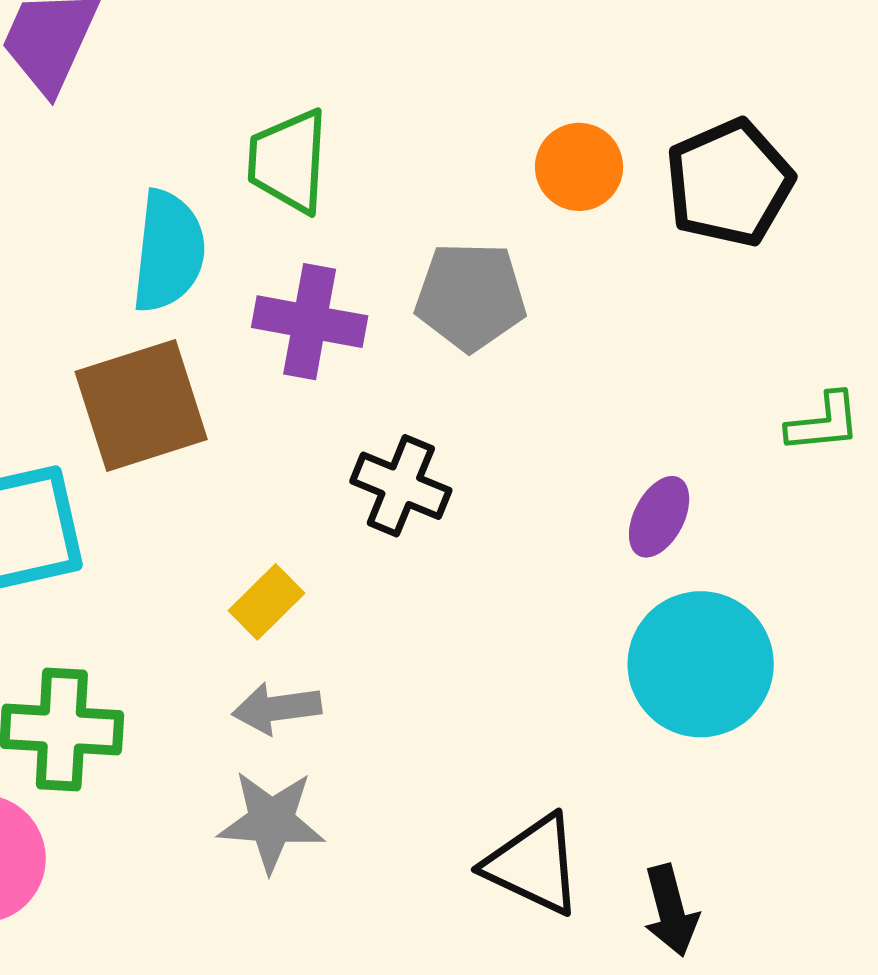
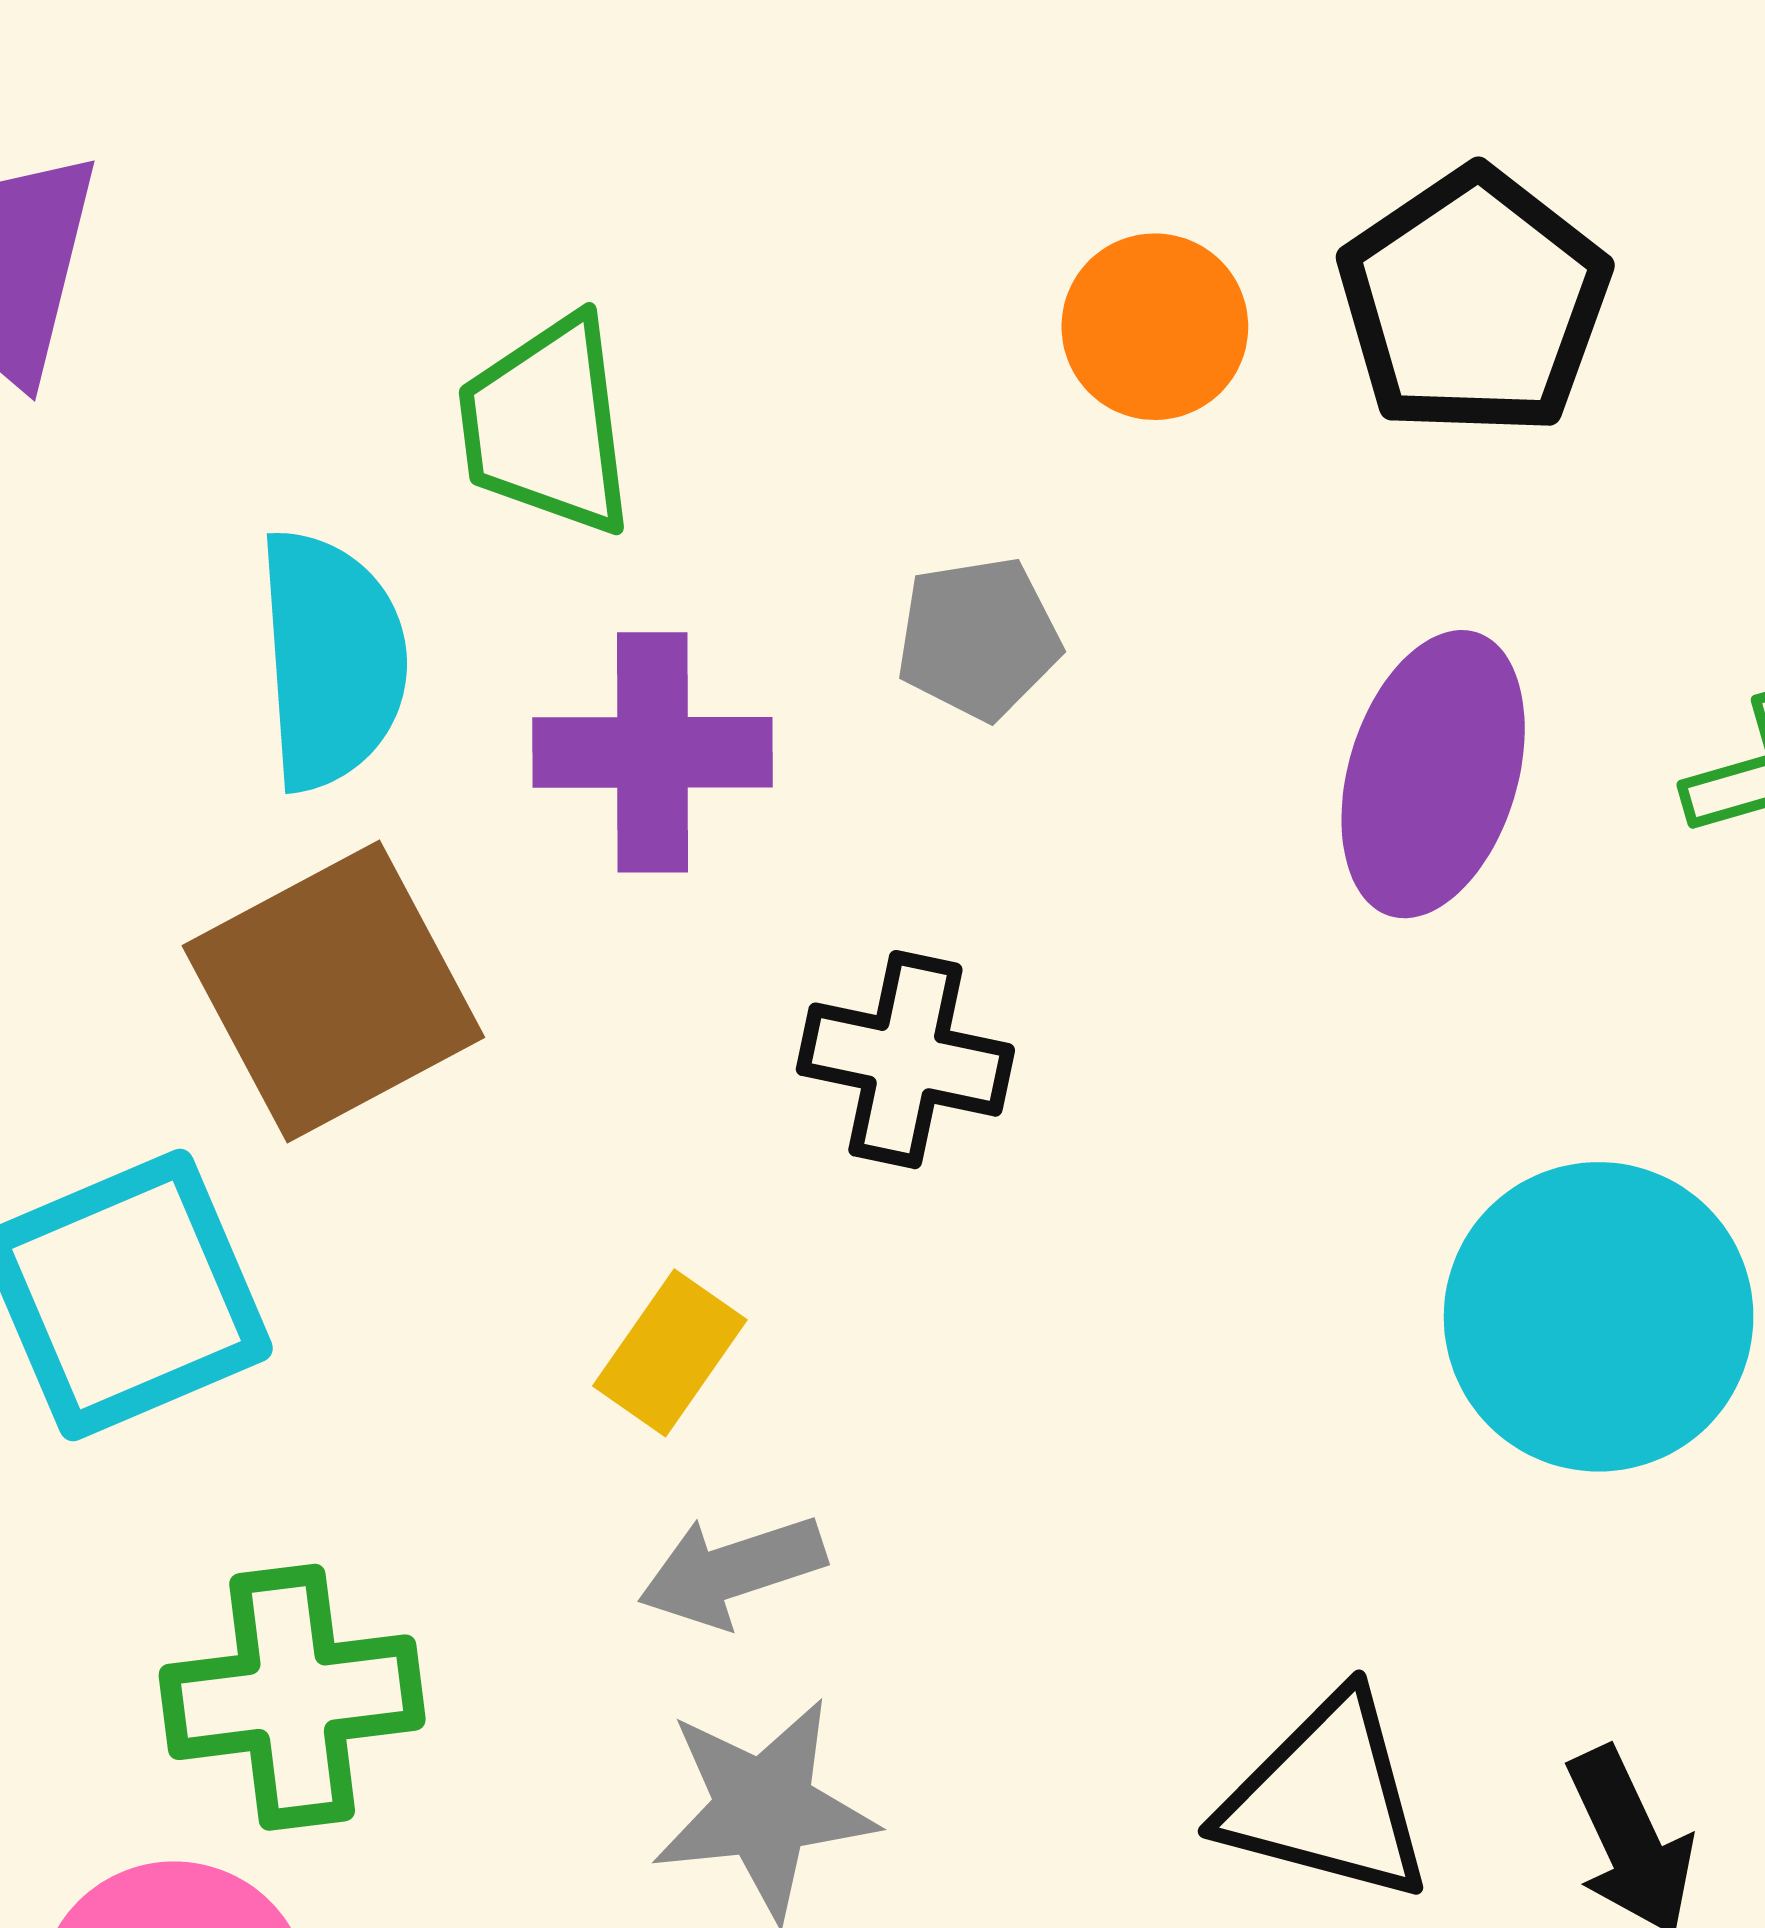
gray pentagon: (471, 296) -> (978, 638), size x0.7
purple ellipse: (659, 517) -> (1433, 774), moved, size x1.6

